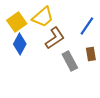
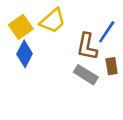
brown L-shape: (55, 38) -> (87, 47), moved, turned 135
gray rectangle: (70, 61) -> (86, 75), turned -30

